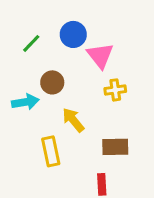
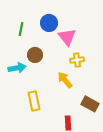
green line: (31, 43) -> (21, 29), turned -32
yellow arrow: (73, 120) -> (65, 80), moved
brown rectangle: (115, 147) -> (90, 104), moved, turned 30

